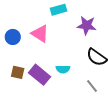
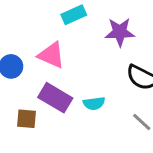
purple rectangle: (40, 75) -> (55, 98), moved

